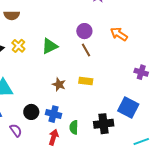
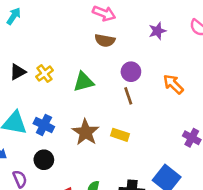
brown semicircle: (12, 15) -> (105, 40), moved
brown star: (59, 84) -> (86, 132), size x1.5
blue cross: (54, 114) -> (44, 125), moved

